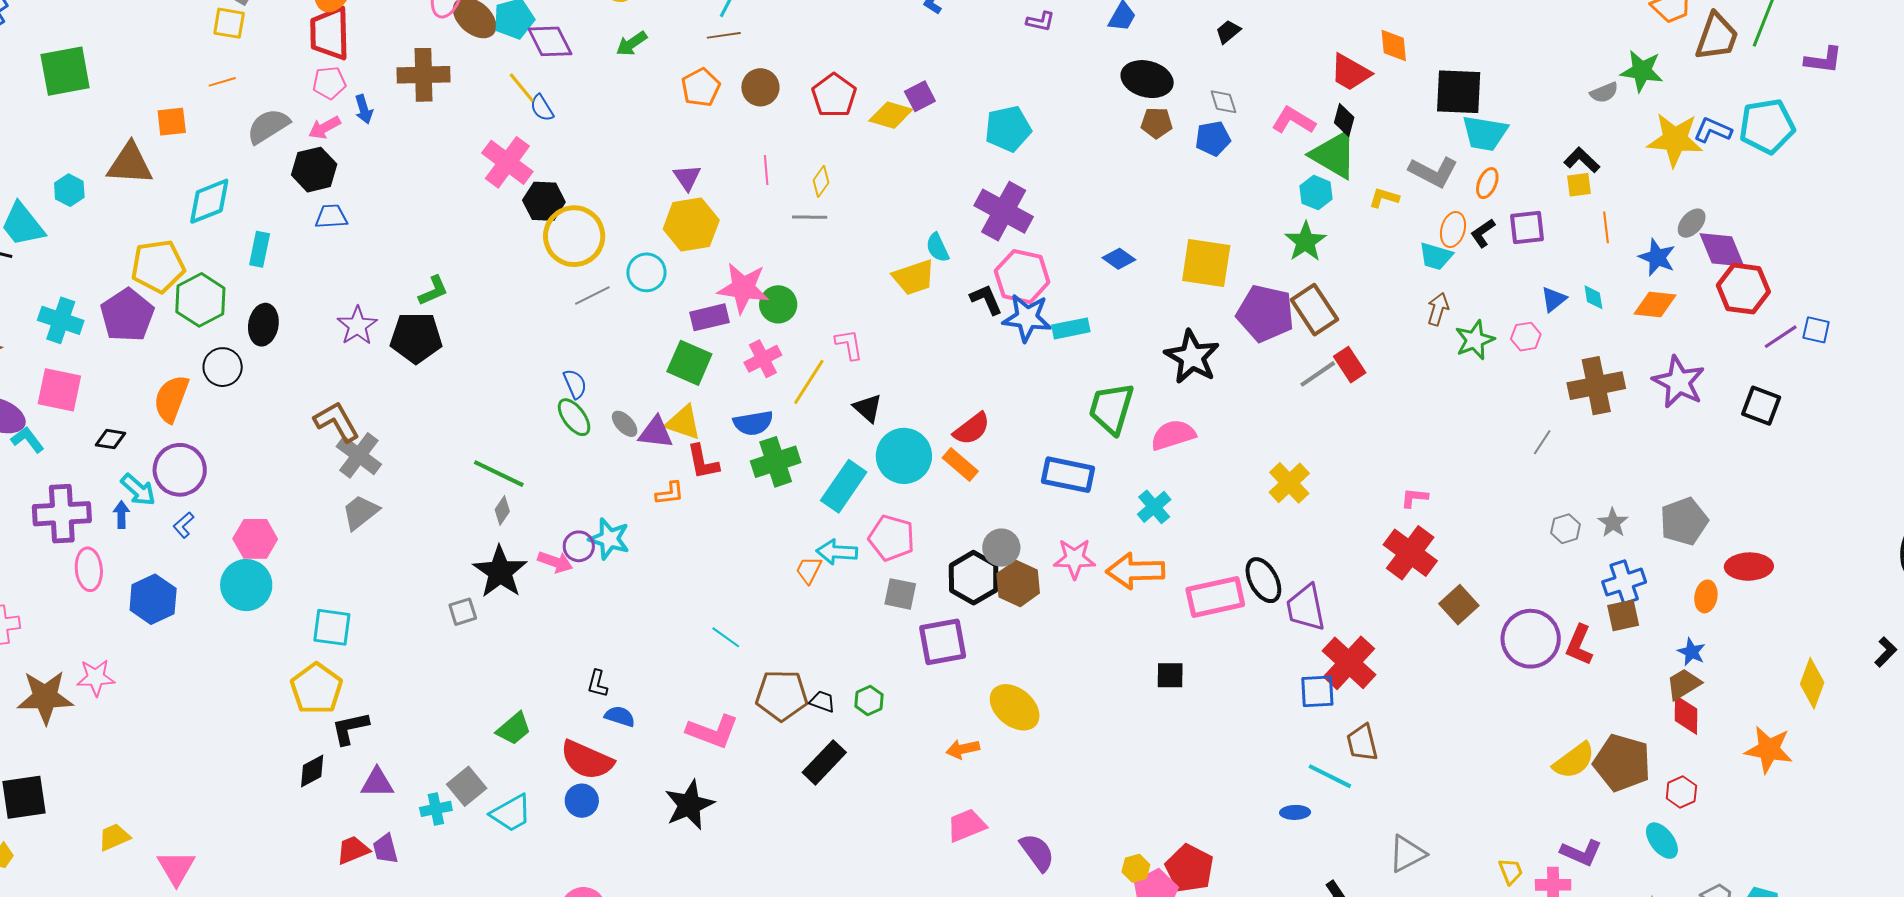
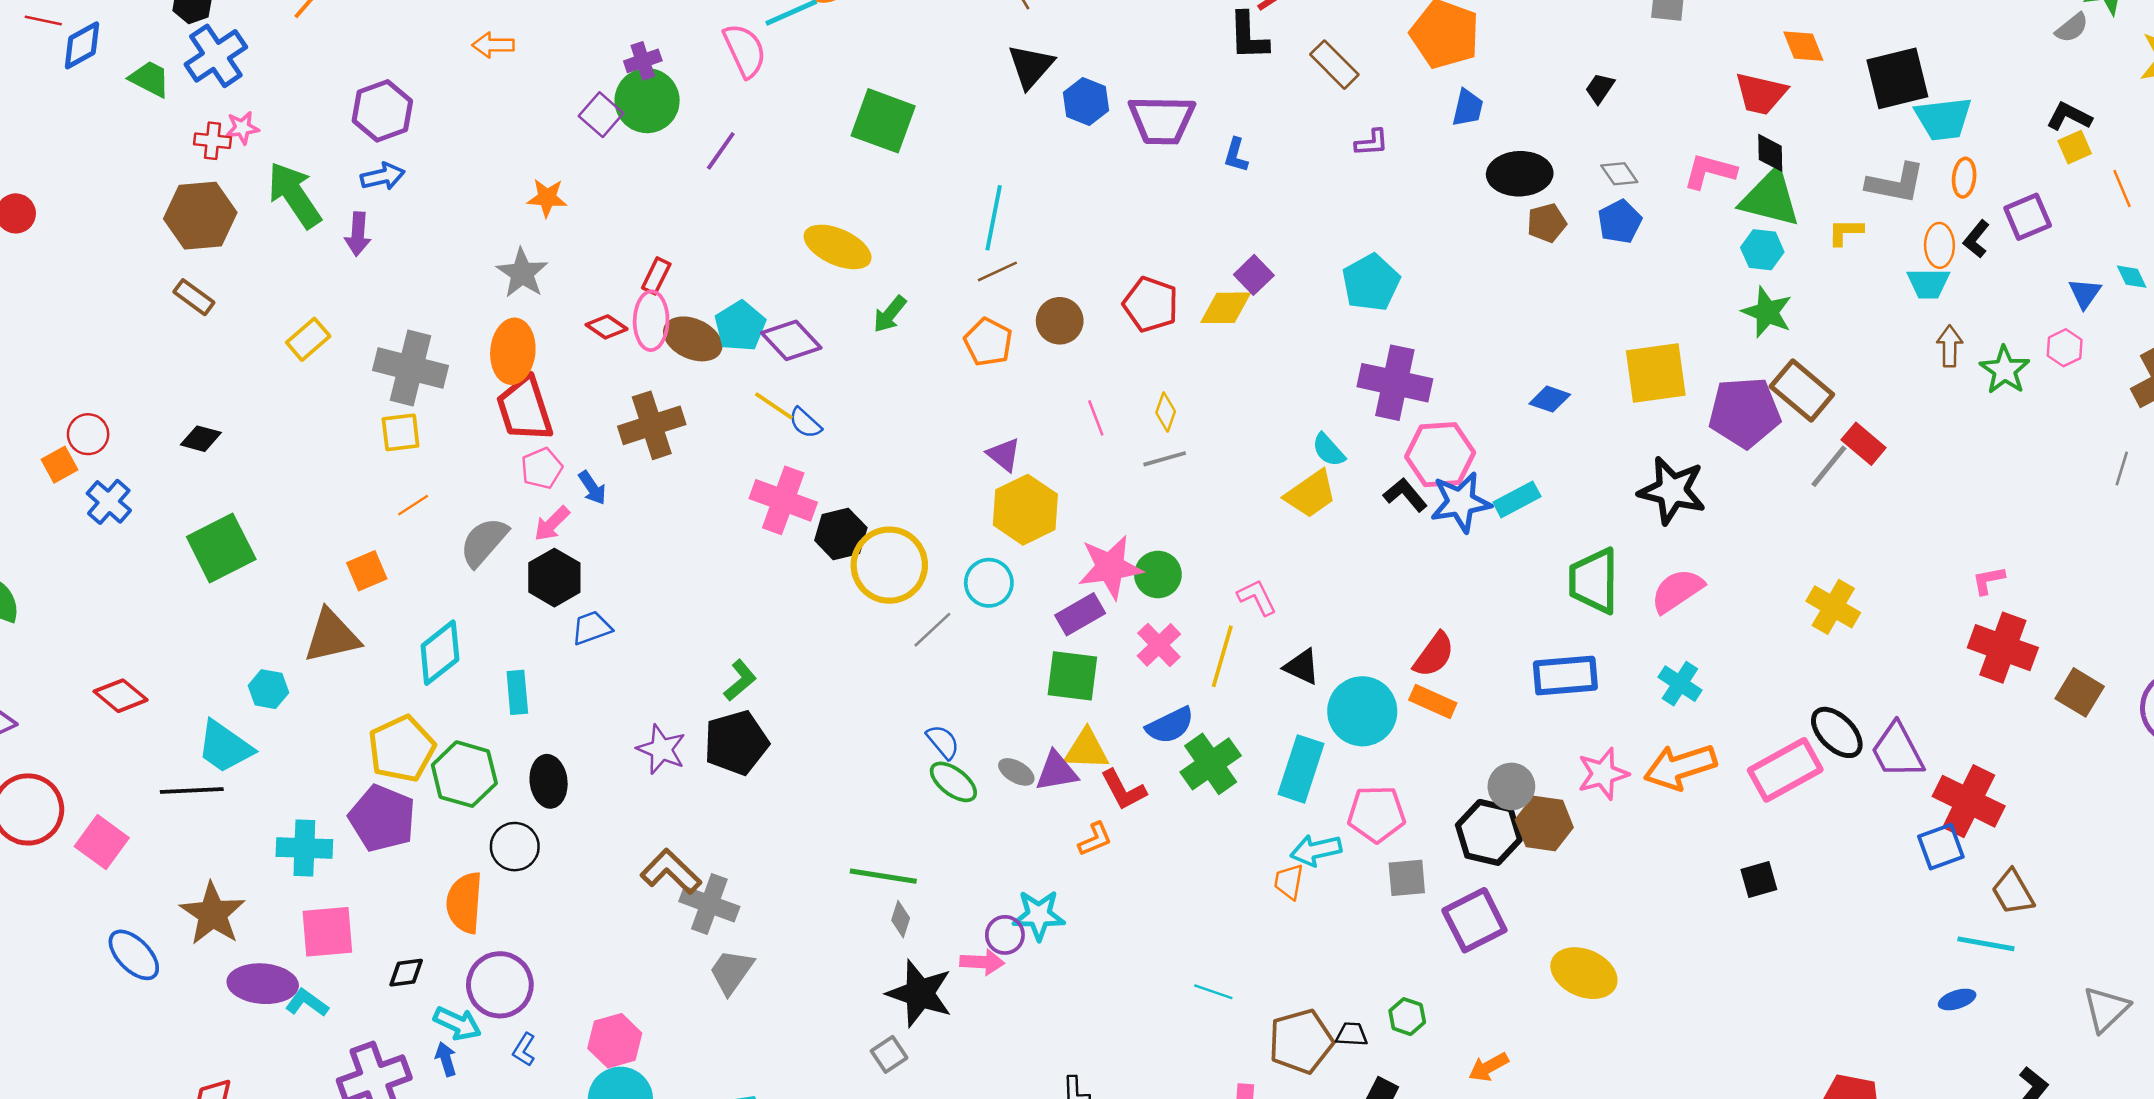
orange arrow: (963, 749) -> (1489, 1067), moved

